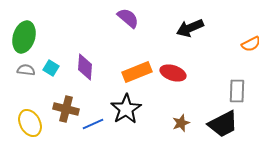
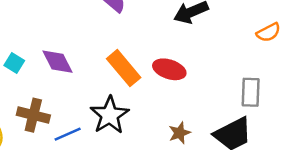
purple diamond: (85, 67) -> (57, 62), turned -32
orange rectangle: (137, 72) -> (124, 68), turned 72

